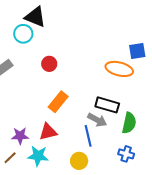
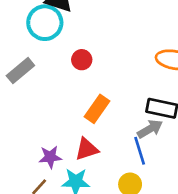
cyan circle: (23, 34) -> (45, 23), size x1.4
gray arrow: (97, 120) -> (150, 129), turned -54

